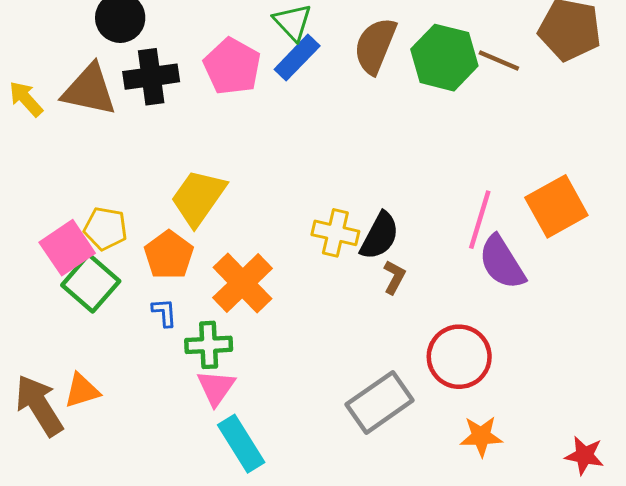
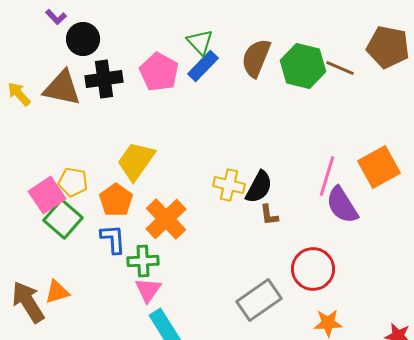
brown L-shape: (394, 277) -> (269, 215), turned 145
blue L-shape: (164, 312) -> (113, 239), size x1.5

